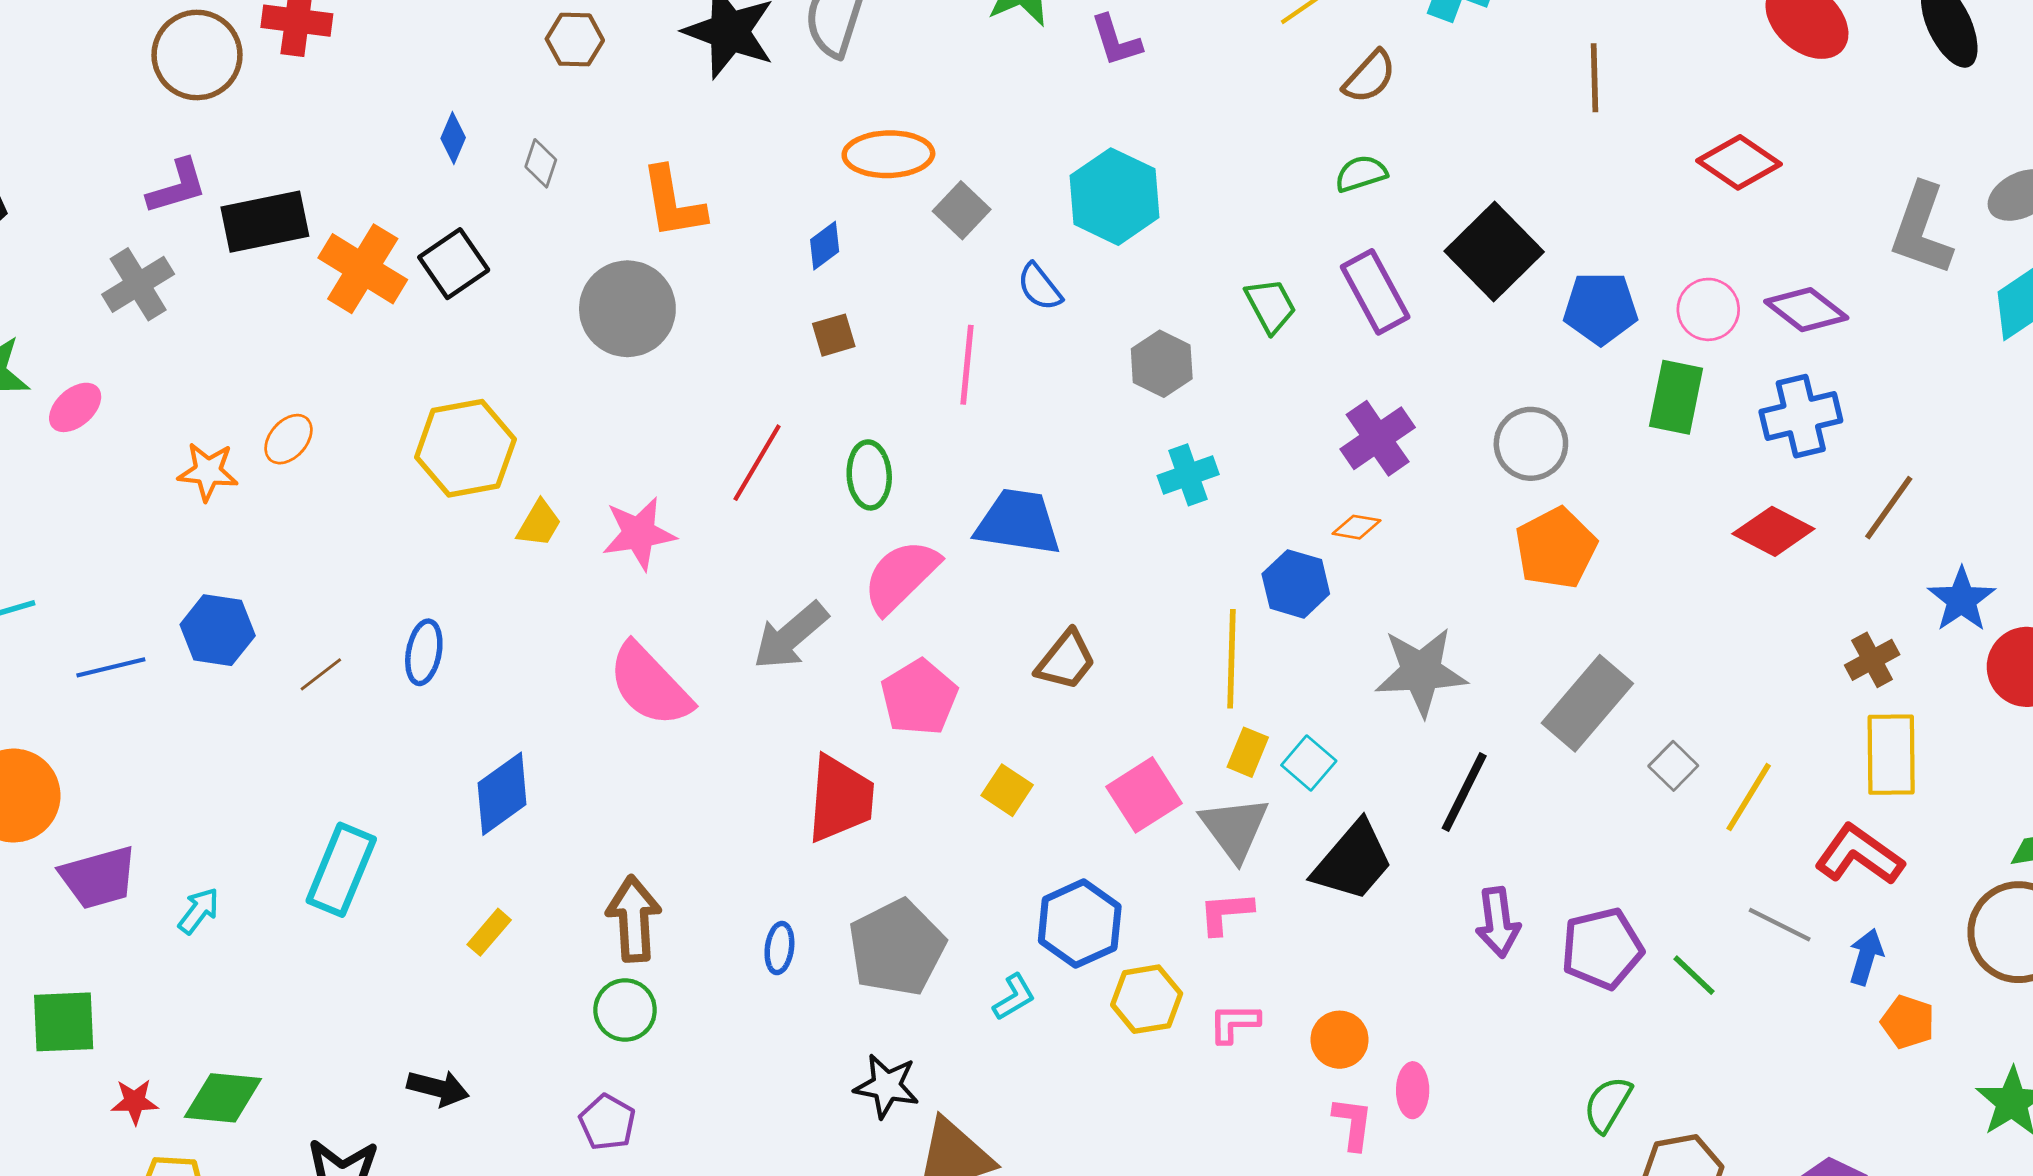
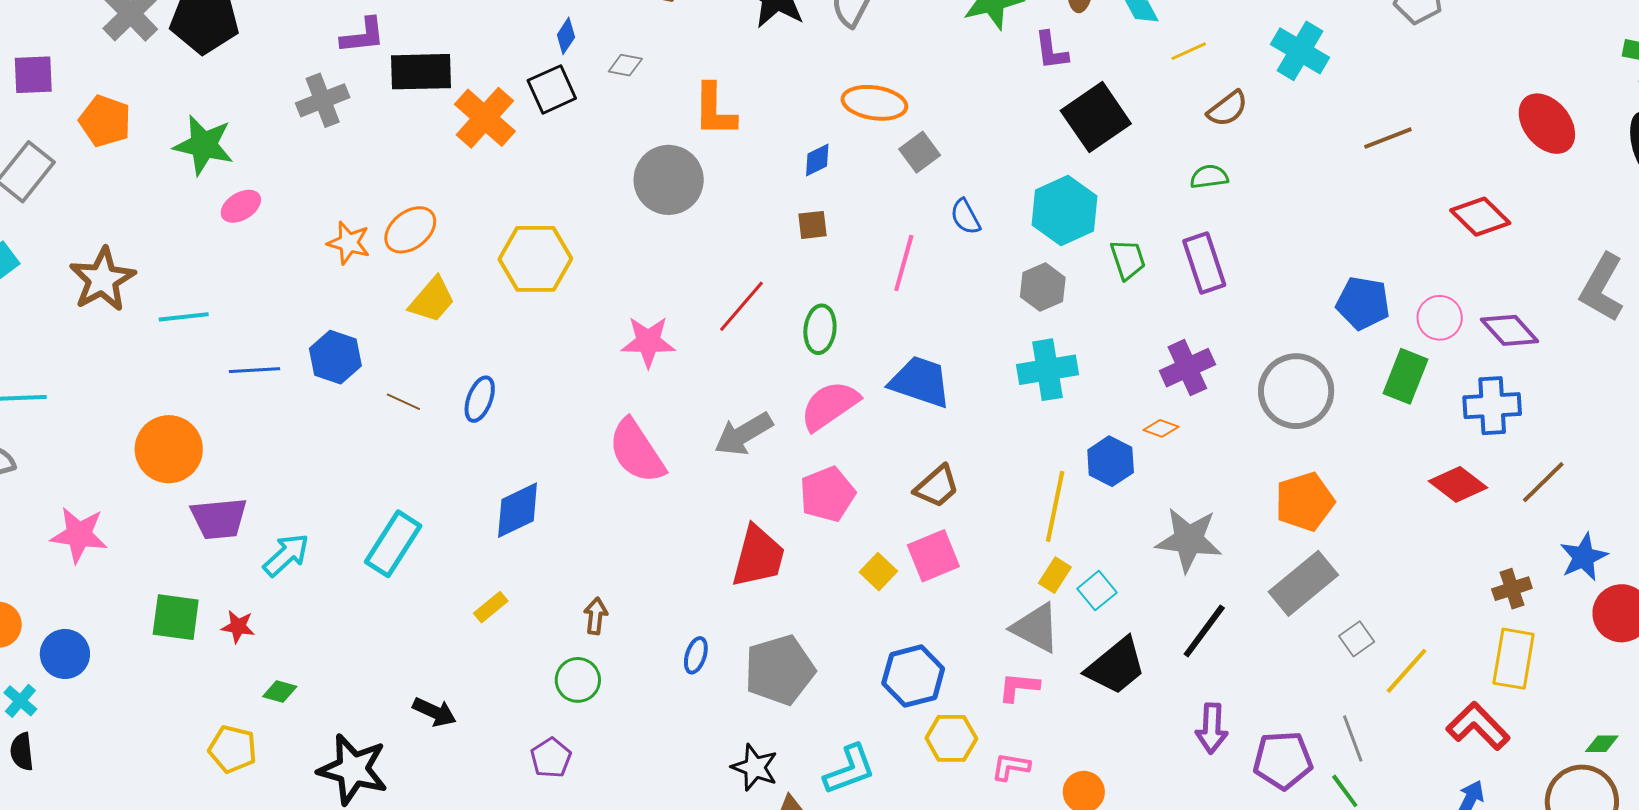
brown line: (1595, 78) -> (1388, 138), turned 60
gray diamond: (541, 163) -> (625, 65), turned 72
cyan hexagon: (1115, 197) -> (1064, 210), moved
black square: (1494, 252) -> (1096, 117), moved
black square: (454, 264) -> (552, 89), moved
pink ellipse: (75, 407) -> (241, 206), moved
orange ellipse: (288, 439) -> (410, 230), size x1.4
gray circle: (1531, 444) -> (1296, 391), size x1.4
cyan cross: (1188, 475) -> (1047, 370), size x1.4
yellow trapezoid: (539, 524) -> (432, 300), moved, size x1.4
orange pentagon: (1556, 548) -> (1305, 502), moved
brown line: (321, 674) -> (403, 402), turned 52
pink square: (1144, 795) -> (933, 556), moved
gray triangle: (1235, 828) -> (1036, 628), turned -36
cyan arrow: (199, 911) -> (286, 555), size x1.4
brown arrow: (634, 919) -> (596, 616), size x0.6
gray line: (1780, 925) -> (1353, 739), moved, turned 33
cyan L-shape: (1014, 997) -> (849, 770), moved, size x1.6
green diamond: (223, 1098) -> (280, 692), size x0.6
red star: (135, 1102) -> (238, 627), moved

